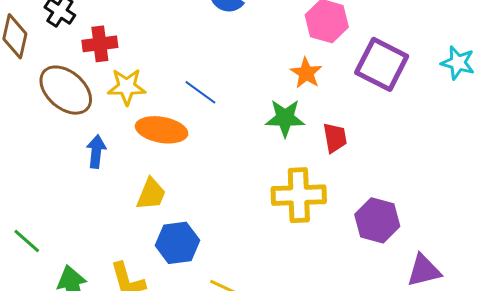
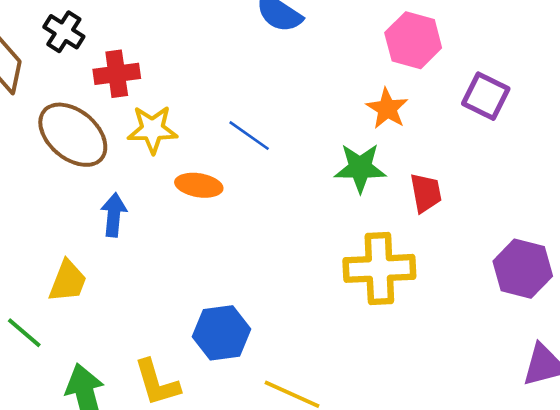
purple square: (382, 64) -> (486, 96), size x0.7
orange ellipse: (162, 130) -> (199, 185), size x0.7
yellow trapezoid: (151, 194) -> (68, 281), moved
purple hexagon: (377, 220) -> (523, 269), moved

